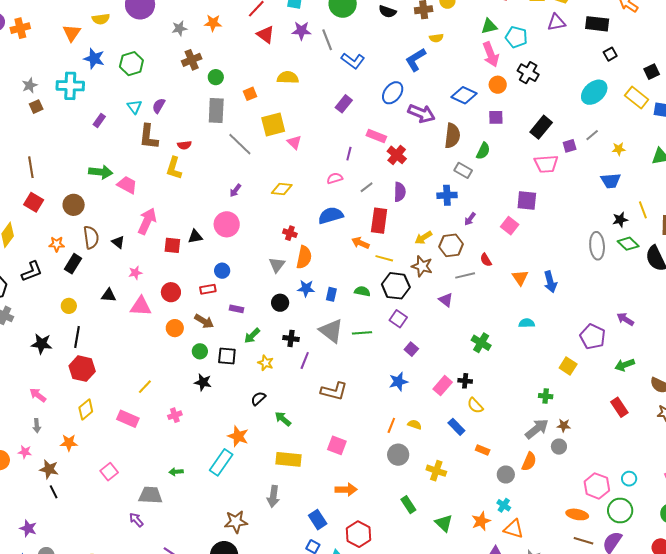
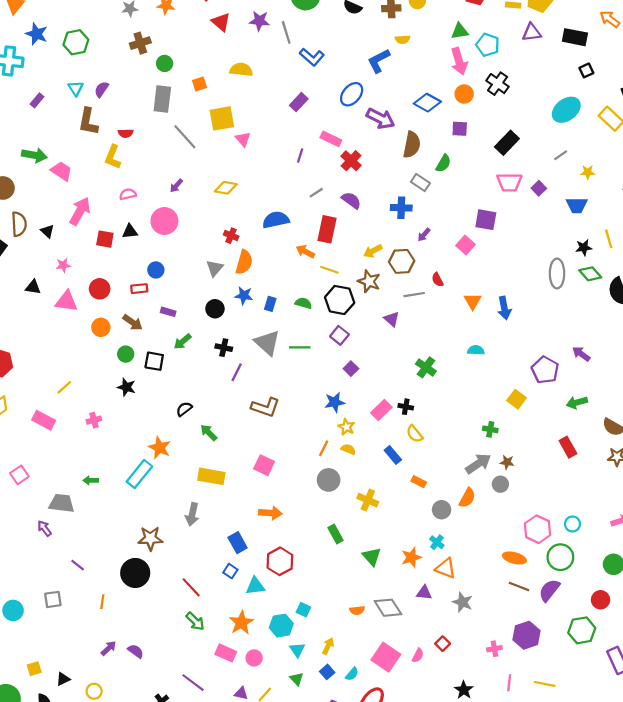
purple square: (570, 146) -> (539, 188), moved, turned -32
pink semicircle: (335, 178) -> (128, 194), moved
purple semicircle: (400, 192) -> (351, 200), turned -60
yellow star: (266, 363) -> (346, 427), moved

